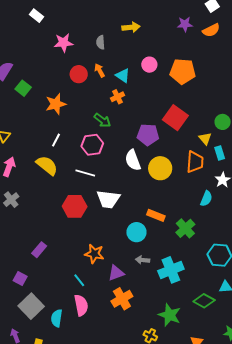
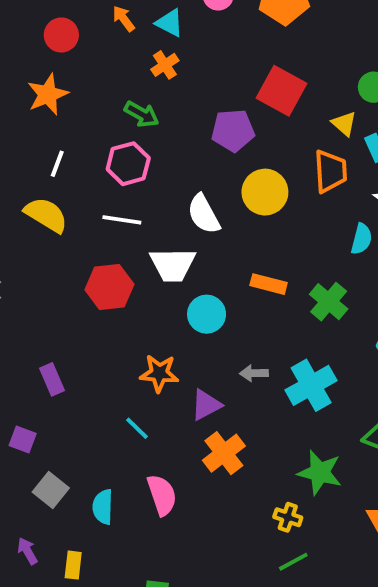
red circle: (79, 74) -> (61, 35), moved
white semicircle: (133, 160) -> (204, 214), moved
cyan circle: (136, 232) -> (207, 314), moved
purple rectangle: (39, 250) -> (52, 379), turned -56
pink semicircle: (81, 305) -> (162, 495), moved
gray square: (31, 306) -> (51, 490), size x0.7

